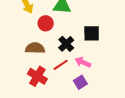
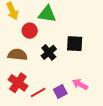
pink arrow: (83, 62) -> (80, 84), moved
red line: (61, 65) -> (38, 93), moved

